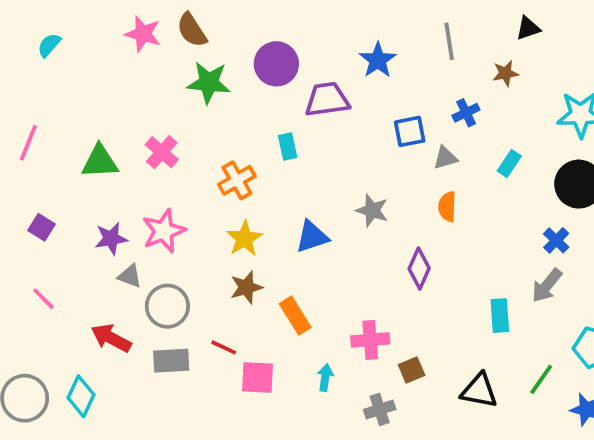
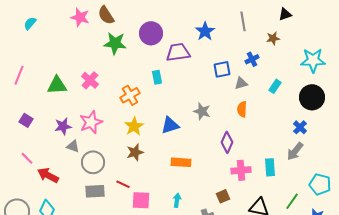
orange rectangle: (295, 316) -> (181, 162), moved, turned -54
red arrow: (111, 338) -> (48, 175), moved
pink cross: (370, 340) -> (241, 170), moved

